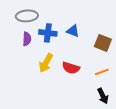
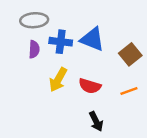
blue triangle: (73, 31) -> (92, 39), size x1.5
brown square: (103, 43) -> (130, 54), turned 30
black arrow: (103, 96) -> (96, 121), moved

